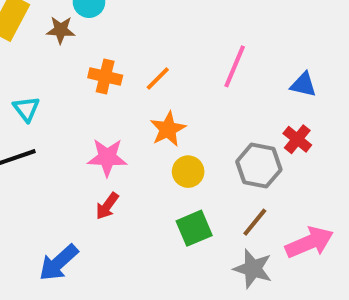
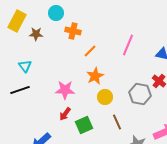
brown star: (61, 30) -> (36, 34), moved
orange cross: (105, 77) -> (73, 31), moved
brown line: (255, 222) -> (117, 122), moved, turned -63
green square: (194, 228) -> (84, 125), moved

